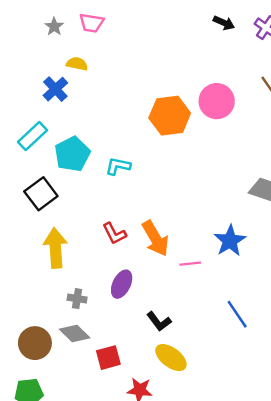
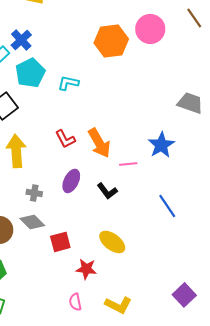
blue cross: (55, 89) -> (21, 40), moved
black L-shape: (159, 321) -> (107, 191), moved

